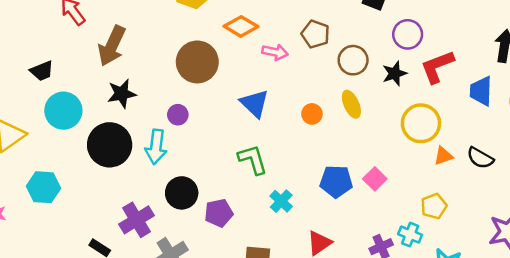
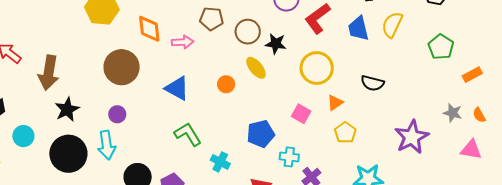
orange diamond: (241, 26) -> (149, 29), turned 68
black star: (395, 73) -> (276, 44), moved, turned -30
cyan circle: (63, 111) -> (23, 136), size x0.7
orange triangle: (443, 156) -> (335, 103), moved
pink square: (375, 179) -> (301, 114), moved
cyan cross: (410, 235) -> (289, 157), moved

